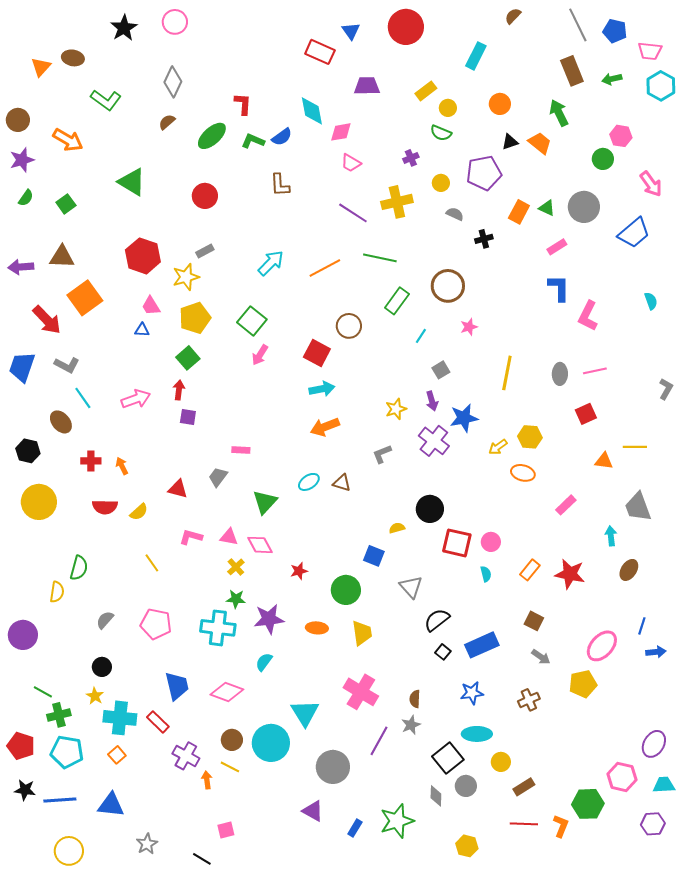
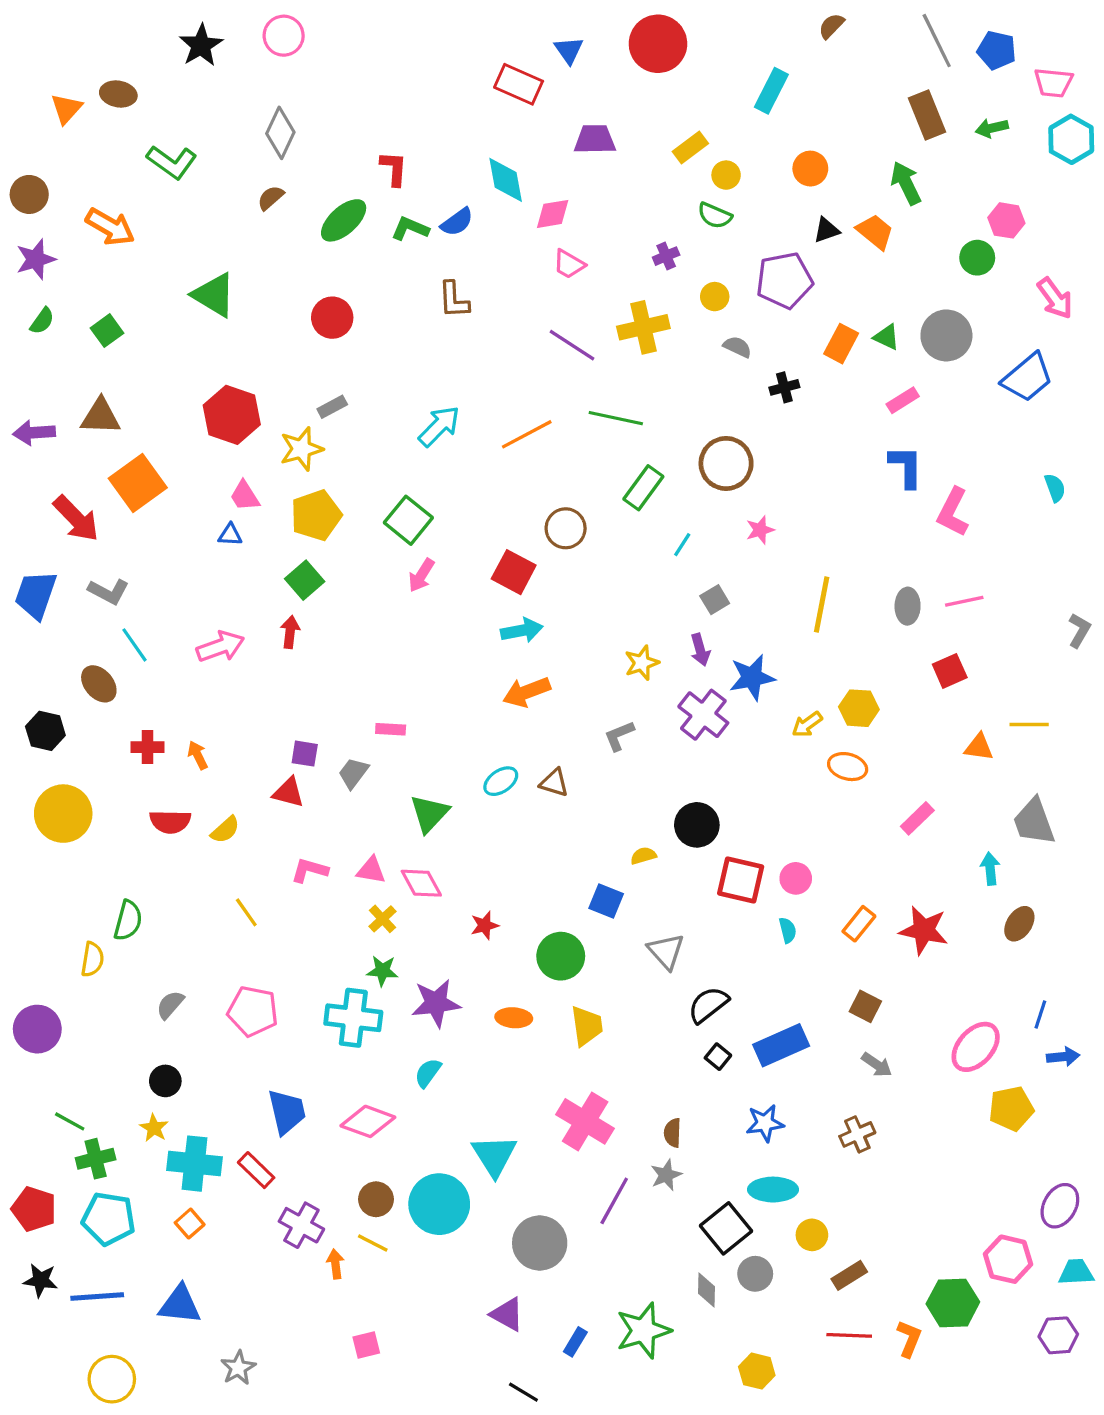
purple square: (188, 417) -> (305, 754), moved
yellow pentagon: (583, 684) -> (1011, 1108), moved
black line: (202, 859) -> (523, 1392), moved

